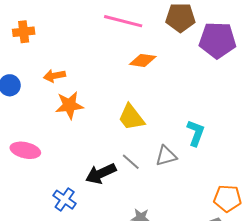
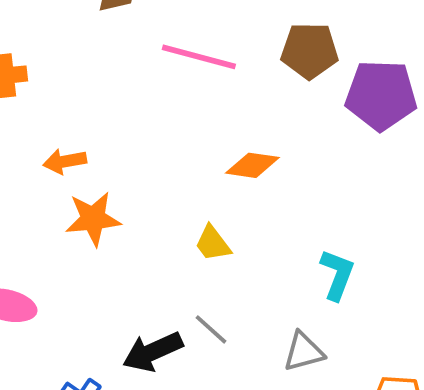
orange diamond: (143, 60) -> (252, 165), moved
yellow trapezoid: (131, 117) -> (213, 243), size x0.7
gray triangle: (166, 156) -> (304, 352), moved

